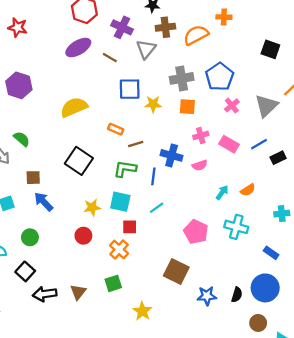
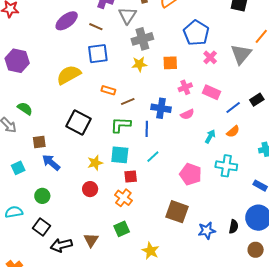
gray cross: (182, 78) -> (142, 39), moved
blue square: (130, 89) -> (98, 54), moved
blue line: (259, 144) -> (233, 108), moved

